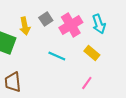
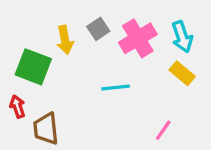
yellow rectangle: (92, 53) -> (182, 73), moved
cyan line: (57, 56) -> (116, 87), turned -30

